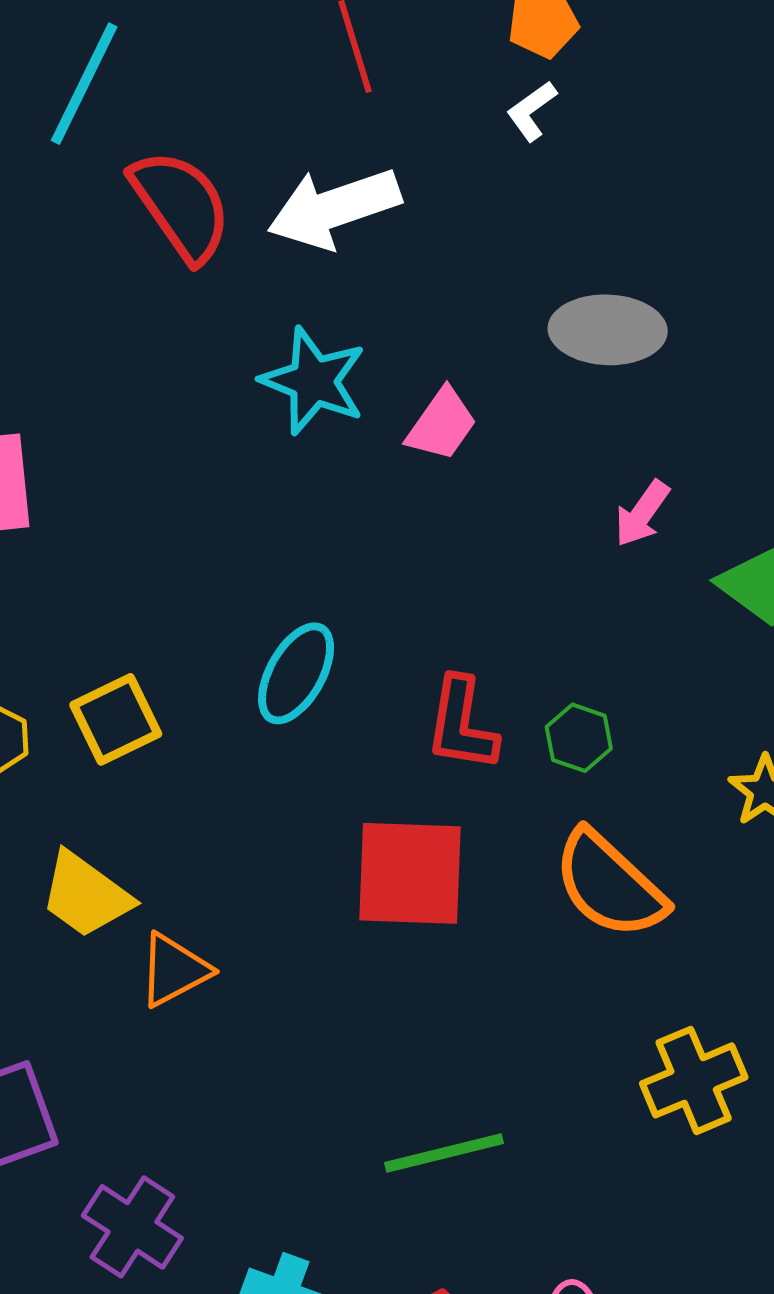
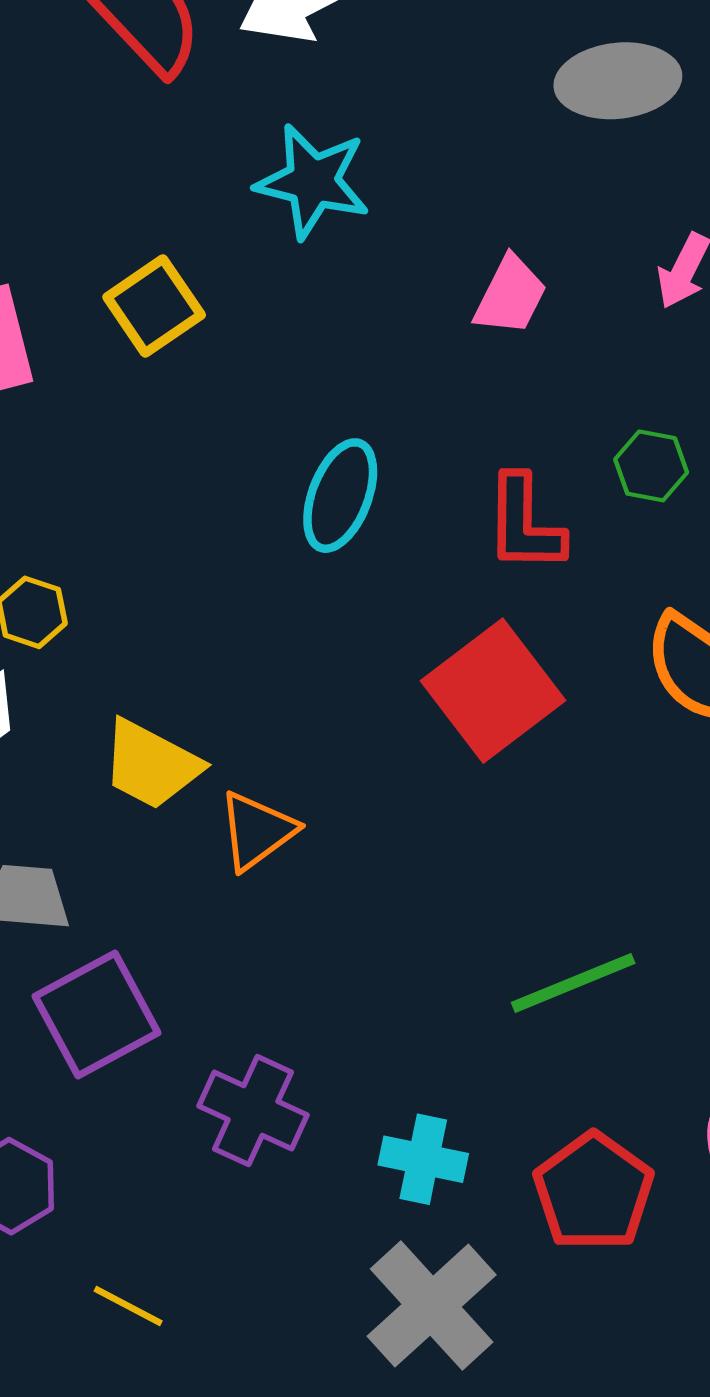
pink trapezoid: (442, 424) -> (510, 296), moved
yellow square: (116, 719) -> (154, 306), moved
green hexagon: (579, 738) -> (651, 466), moved
red square: (410, 873) -> (493, 691), turned -31

